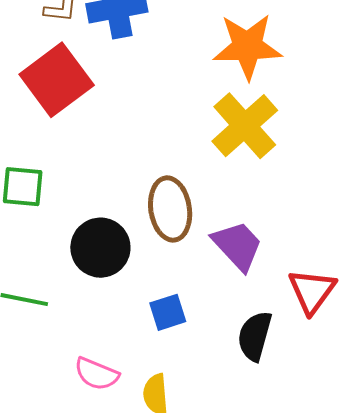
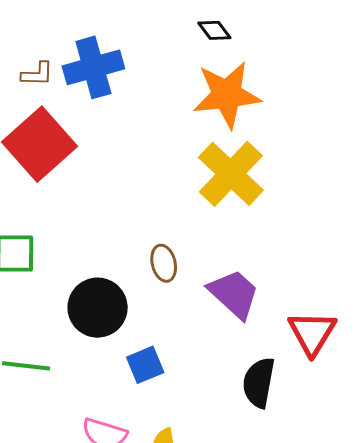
brown ellipse: (170, 209) -> (164, 263), size x0.6
blue square: (168, 312) -> (145, 365), moved

